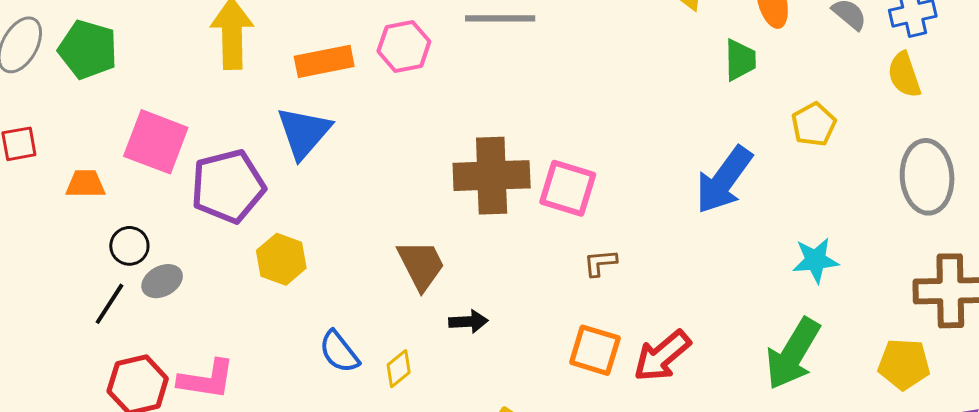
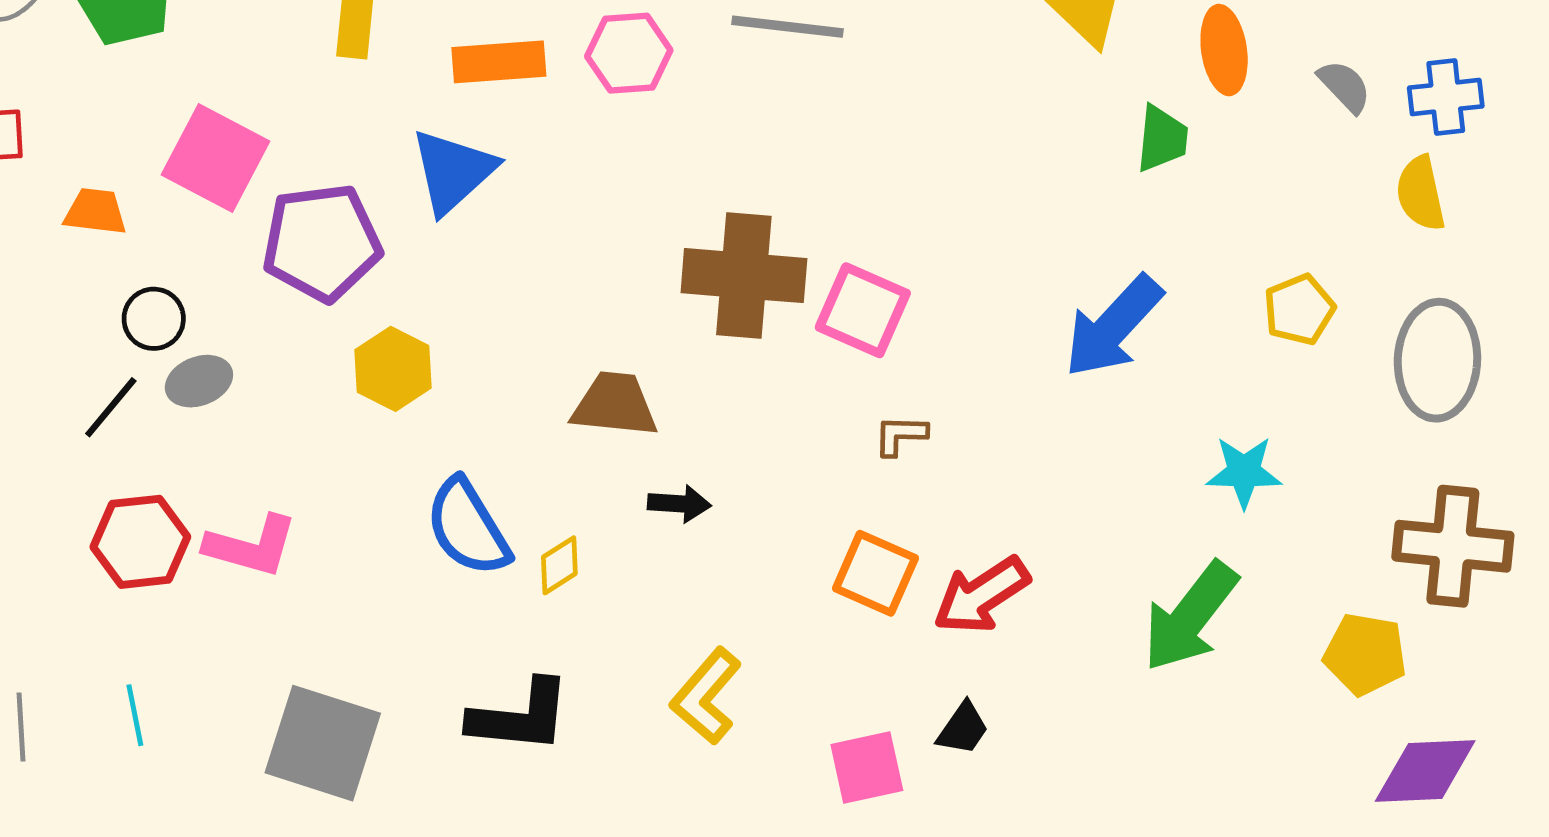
yellow pentagon: (814, 124) -> (1299, 310), moved
brown trapezoid: (421, 265) -> (615, 405), turned -64
blue semicircle: (339, 352) -> (468, 527), size x1.4

